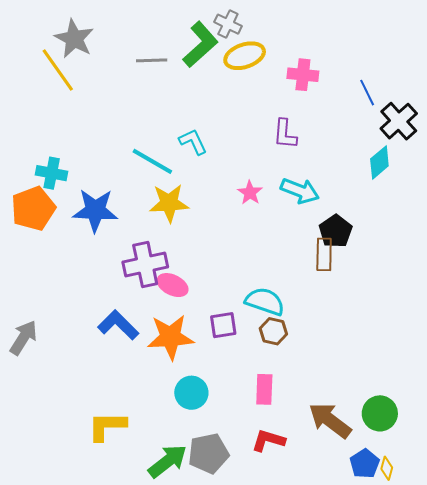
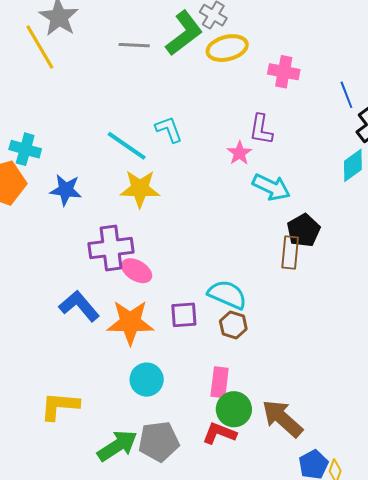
pink star: (250, 193) -> (239, 153), moved
blue star: (95, 210) -> (66, 190), size x0.7
green circle: (380, 413) -> (234, 409), moved

